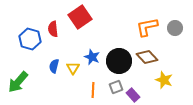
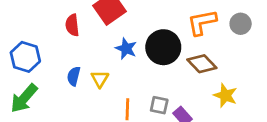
blue hexagon: (30, 39) -> (25, 57), moved
blue star: (92, 57) -> (126, 49), moved
black circle: (119, 61) -> (163, 47), moved
gray square: (116, 87) -> (159, 105), turned 32

